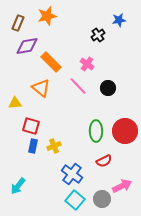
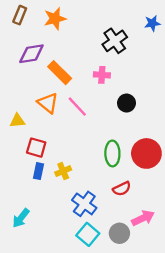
blue star: (119, 20) -> (152, 23), moved
brown rectangle: (18, 23) -> (20, 15), moved
black cross: (98, 35) -> (115, 41), size x1.5
pink cross: (87, 64) -> (102, 75), turned -32
pink line: (78, 86) -> (77, 107), moved

